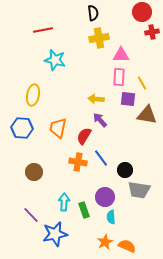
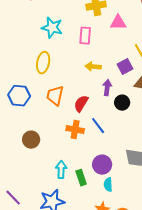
pink rectangle: (119, 77) -> (85, 36), moved
yellow ellipse: (33, 95) -> (43, 63), moved
purple square: (128, 99) -> (125, 67), turned -35
purple arrow: (100, 120) -> (107, 88), moved, turned 49
black circle: (125, 170) -> (122, 103), moved
purple line: (31, 215) -> (13, 198), moved

